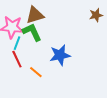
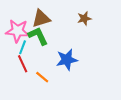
brown star: (96, 15) -> (84, 19), moved

